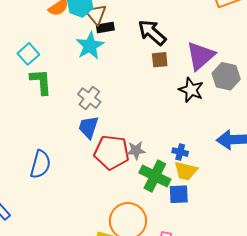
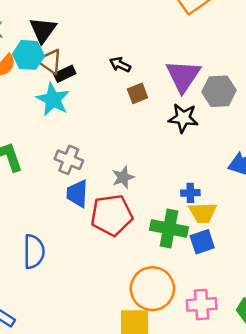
black arrow: (152, 32) -> (120, 65), size x0.6
gray star: (136, 150) -> (123, 177), moved

